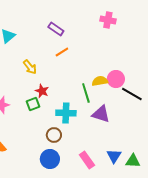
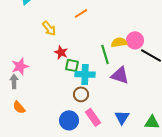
green square: (33, 104) -> (72, 65), moved, turned 32
brown circle: (54, 135) -> (81, 94), moved
blue triangle: (114, 156) -> (122, 117), moved
pink rectangle: (87, 160) -> (93, 117), moved

